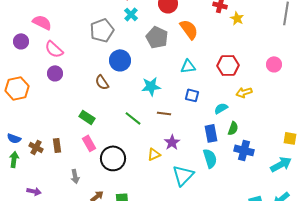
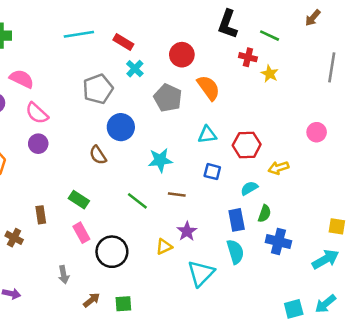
red hexagon: (228, 65) -> (247, 145), moved
brown rectangle: (57, 145) -> (41, 215), moved

